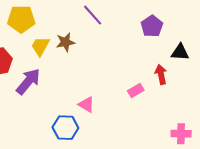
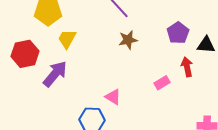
purple pentagon: (152, 26) -> (178, 33), moved
brown star: (65, 42) -> (128, 40), moved

